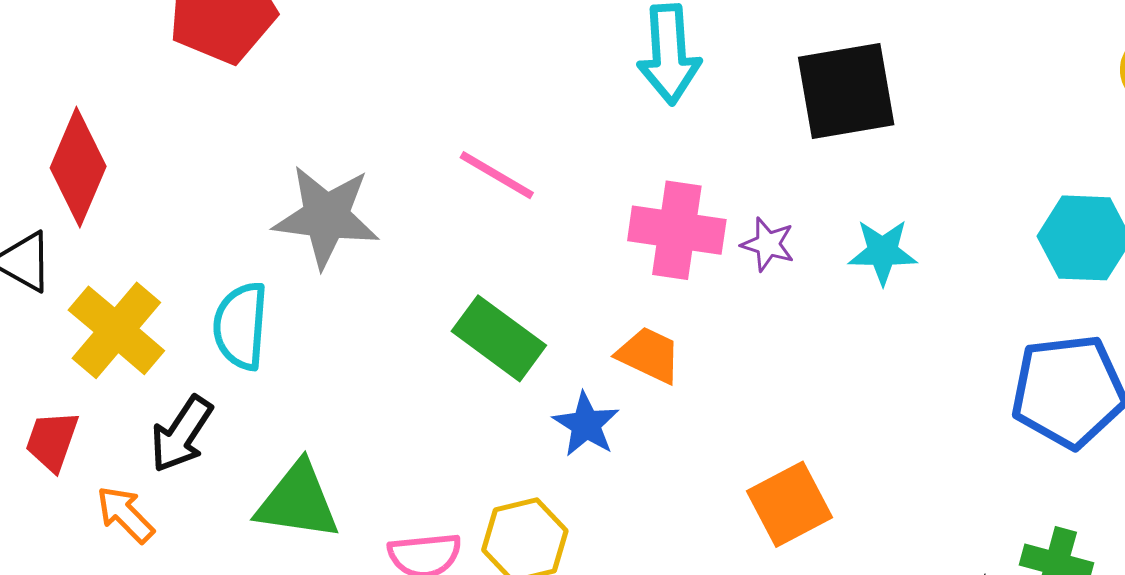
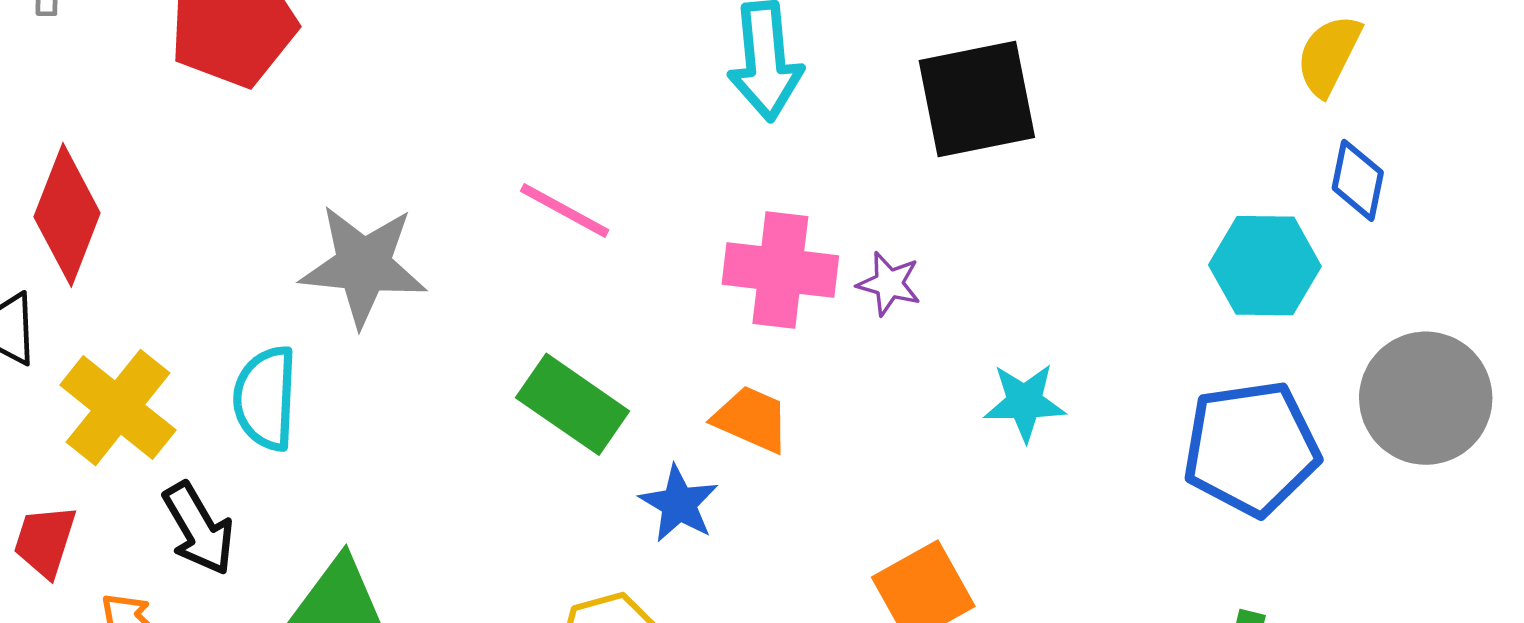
cyan star: (883, 252) -> (1025, 402), moved
black arrow: (181, 434) -> (199, 529), turned -62

